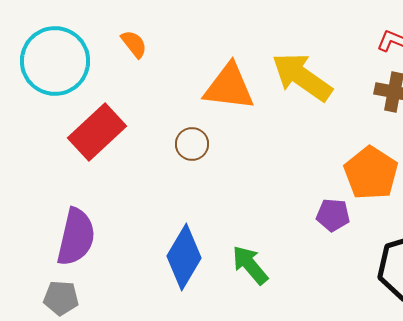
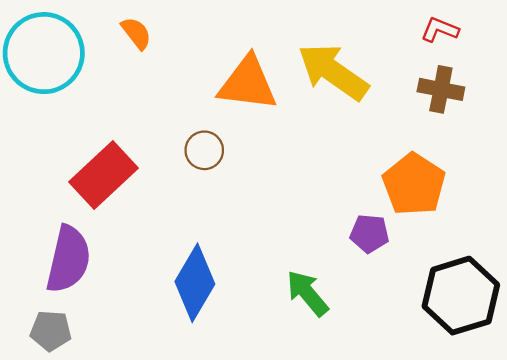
red rectangle: (97, 132) -> (103, 175), moved
green arrow: (250, 265) -> (307, 293), moved

